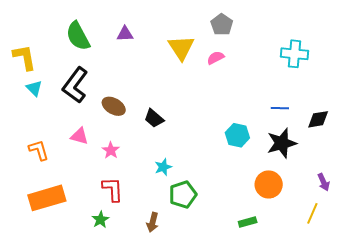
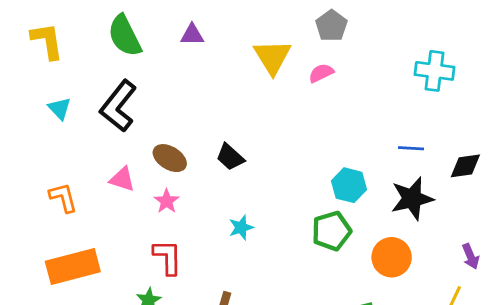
yellow L-shape: (24, 57) -> (47, 41), moved
brown ellipse: (114, 106) -> (170, 158), moved
green pentagon: (183, 195) -> (331, 231), moved

